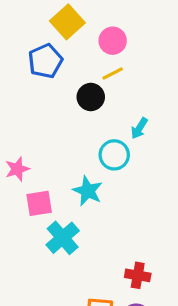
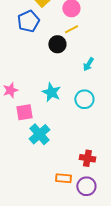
cyan circle: (114, 155) -> (84, 99), moved
cyan star: (88, 191) -> (51, 92), moved

